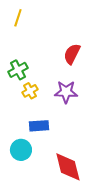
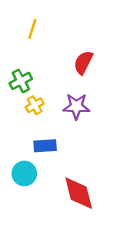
yellow line: (18, 18) -> (32, 29), moved

